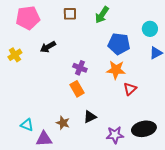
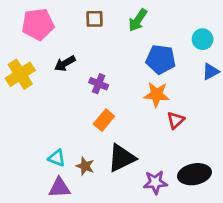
yellow cross: (15, 55) -> (20, 74), size x1.5
purple cross: (80, 68) -> (99, 84), moved
orange rectangle: (77, 89) -> (104, 120), turned 70
black triangle: (90, 117) -> (122, 158), size x1.6
cyan triangle: (27, 125) -> (57, 158), moved

